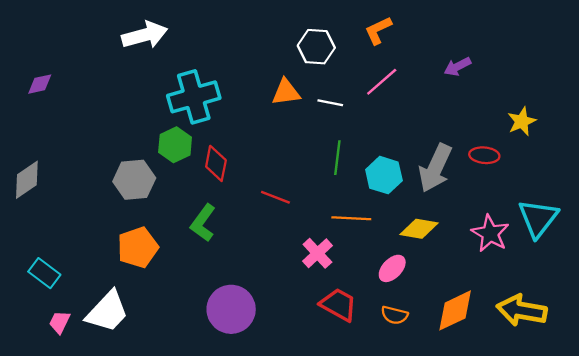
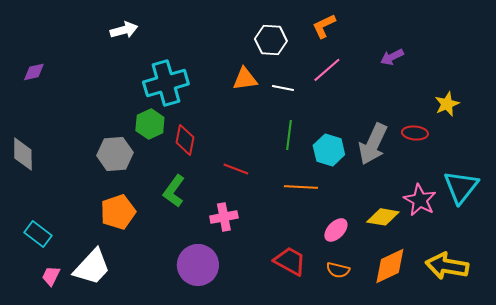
white arrow: (145, 35) -> (124, 30), size x0.7
gray diamond: (27, 180) -> (23, 154), turned -56
yellow diamond: (419, 229) -> (383, 217), moved
pink cross: (317, 253) -> (224, 217), moved, turned 32

